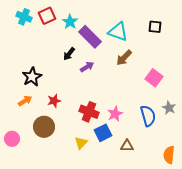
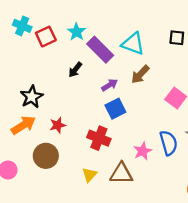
red square: (47, 16) -> (46, 37), moved
purple arrow: (87, 67) -> (110, 85), moved
orange arrow: (25, 101) -> (23, 125), size x1.5
pink star: (115, 114) -> (143, 151), moved
blue square: (103, 133) -> (115, 109), moved
brown triangle: (127, 146) -> (121, 174), moved, size x1.5

